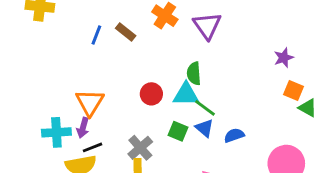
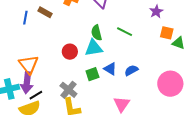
green line: (205, 108) -> (125, 32), moved
purple arrow: (83, 128) -> (27, 83), size x1.5
green square: (178, 131) -> (92, 74), turned -32

